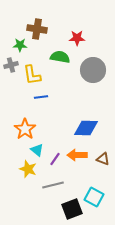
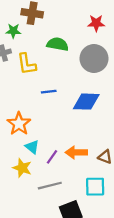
red star: (77, 38) -> (96, 23), moved
blue line: (41, 97) -> (49, 92), moved
blue diamond: (86, 128) -> (86, 102), moved
cyan square: (94, 197) -> (95, 187), moved, turned -30

